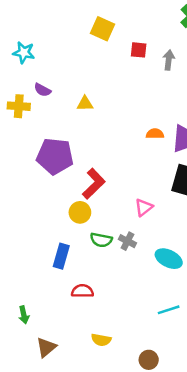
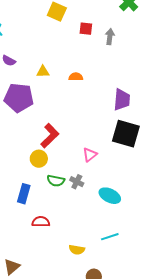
orange semicircle: (155, 134) -> (76, 77), moved
purple pentagon: (55, 156) -> (19, 98), moved
yellow semicircle: (101, 340) -> (77, 250), moved

